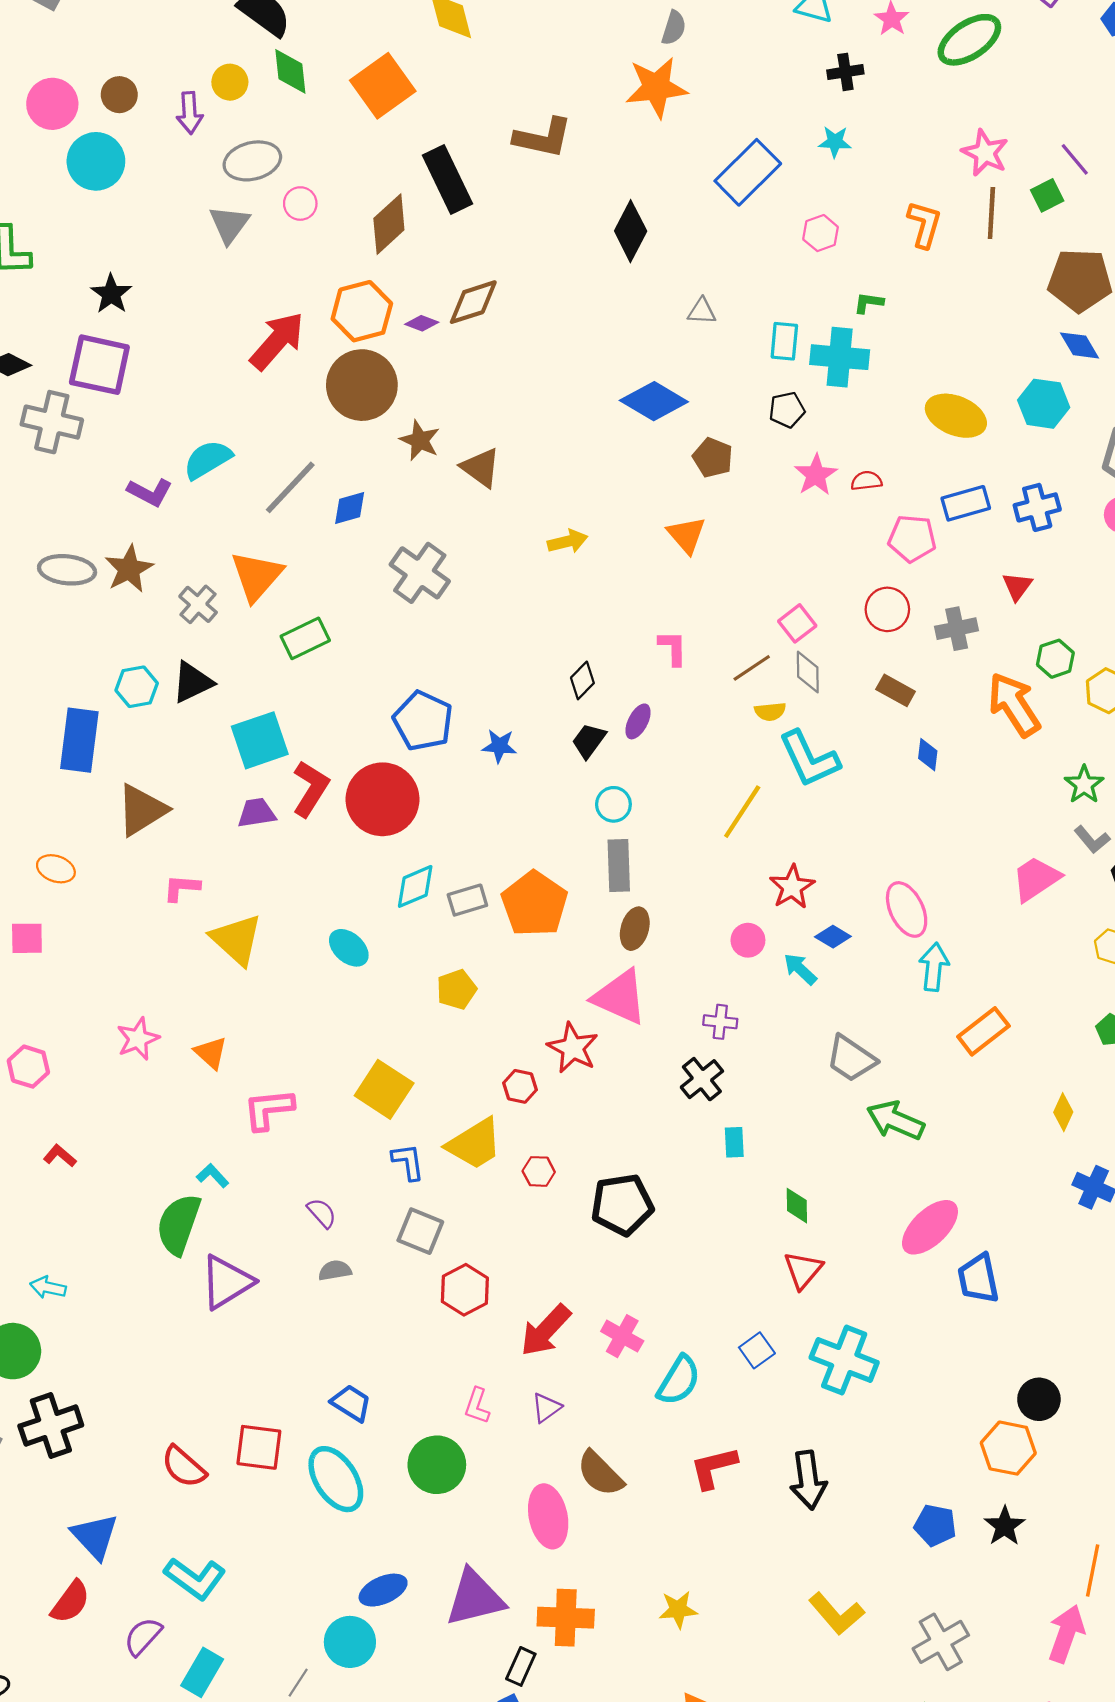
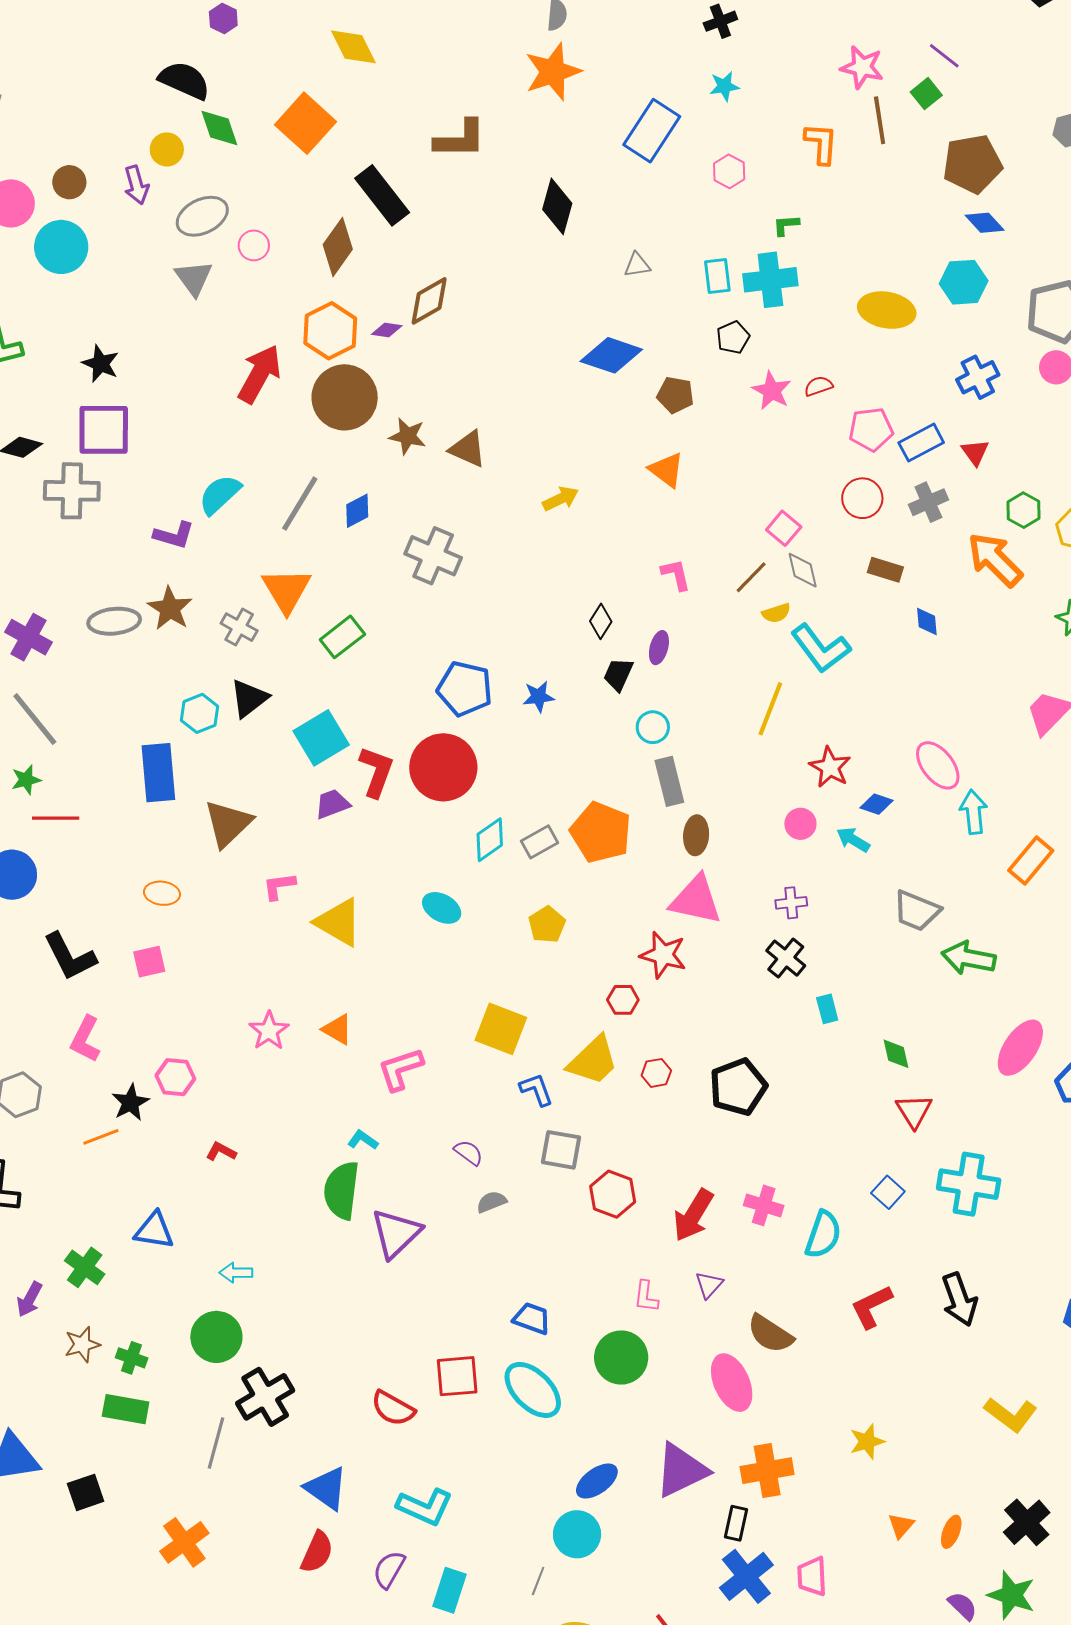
blue rectangle: (966, 503) -> (921, 443), moved

